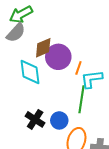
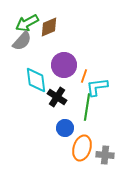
brown diamond: (43, 48) -> (49, 27), moved
black cross: (35, 119) -> (57, 97), moved

